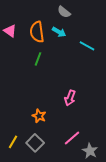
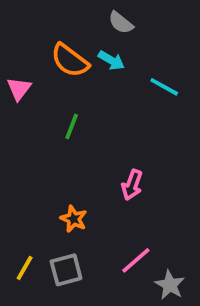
pink triangle: (10, 31) -> (19, 89), moved, turned 32
orange semicircle: (37, 32) -> (70, 60), turned -45
green line: (38, 59) -> (72, 126), moved
gray square: (35, 143) -> (66, 270), turned 30

